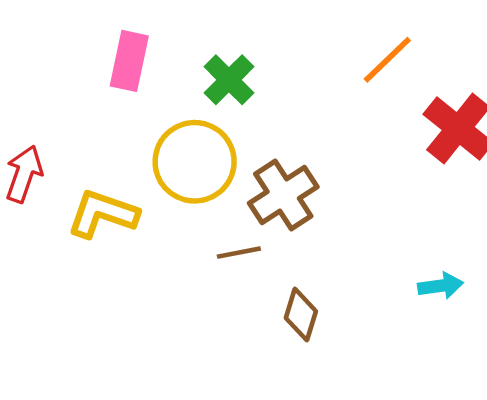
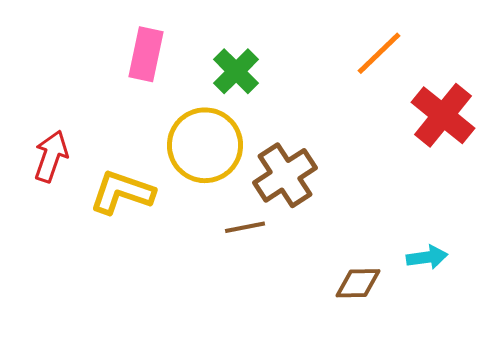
brown diamond: (301, 315) -> (358, 283), moved, turned 72

